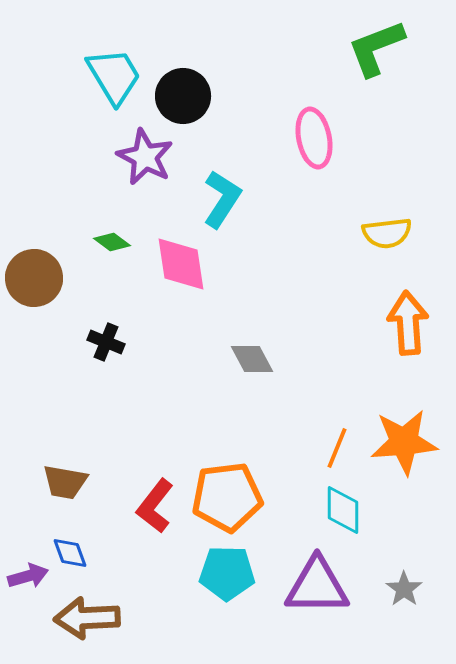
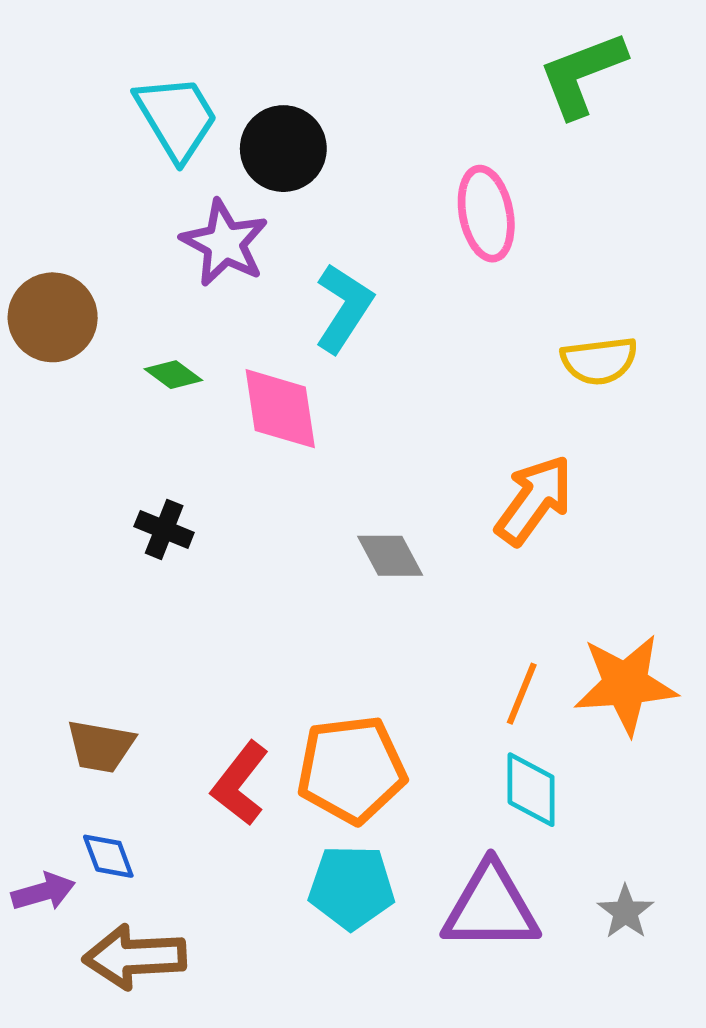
brown circle: (34, 278) -> (53, 317), moved
orange arrow: (408, 323) -> (534, 500), moved, turned 40

